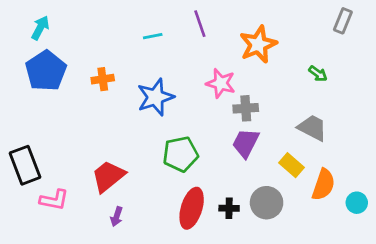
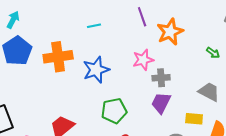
purple line: (200, 24) -> (142, 17), moved
orange cross: (103, 79) -> (58, 57), size x1.8
pink star: (221, 83) -> (143, 60), turned -30
yellow rectangle: (292, 165) -> (194, 119), turned -36

